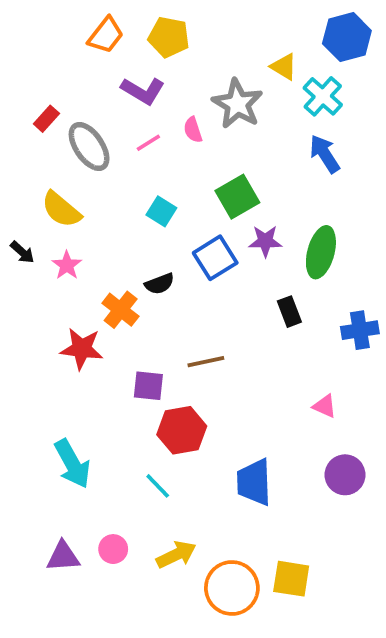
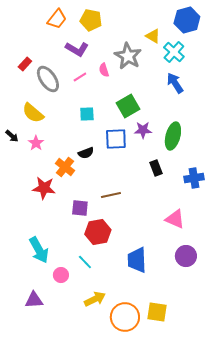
cyan square: (161, 211) -> (87, 114), turned -35
blue square: (215, 258) -> (116, 139), turned 30
pink triangle: (325, 406) -> (175, 219), size x1.5
pink circle: (113, 549) -> (61, 275), moved

